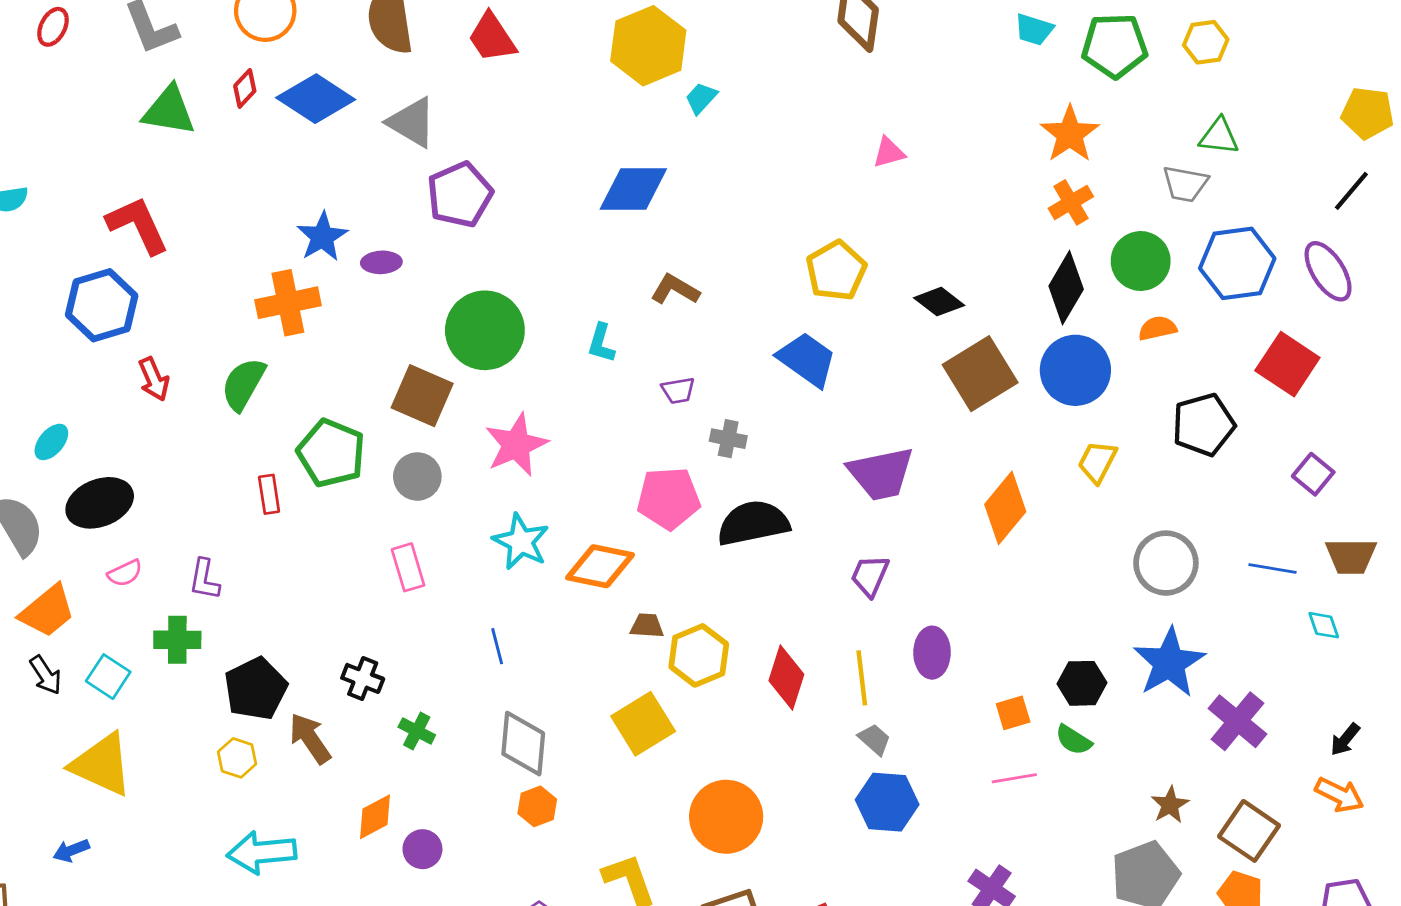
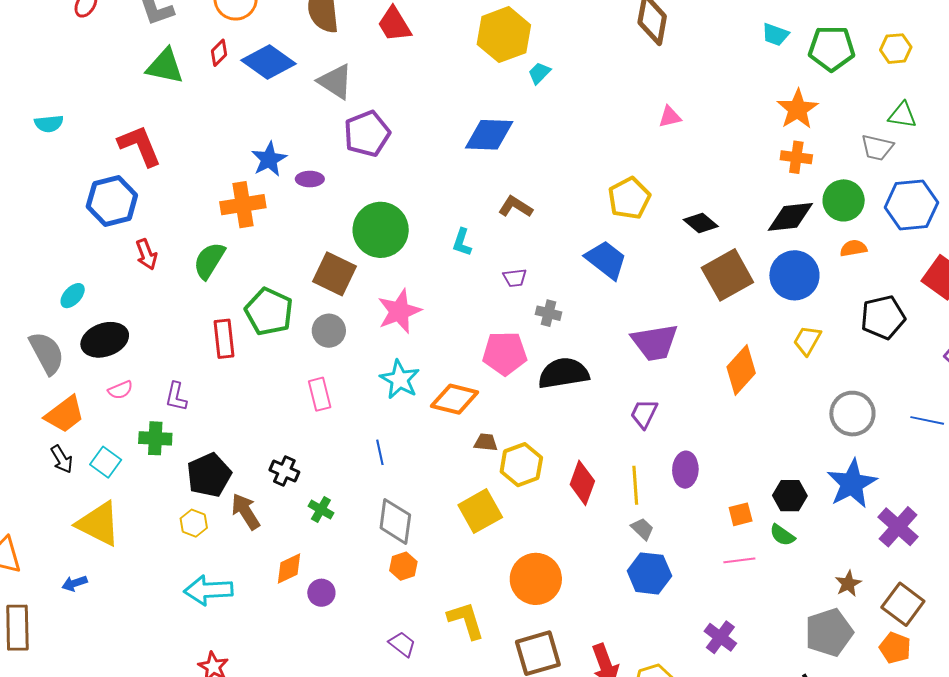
orange cross: (1071, 202) -> (796, 157), turned 36
black diamond: (1066, 288) -> (790, 217), turned 51
red rectangle: (269, 494) -> (224, 339), size x1.4

